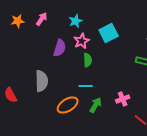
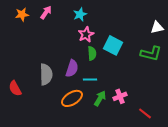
cyan square: (109, 33) -> (113, 45), moved, turned -36
purple semicircle: (60, 48) -> (72, 68), moved
pink cross: (123, 99) -> (120, 96), moved

